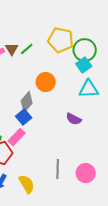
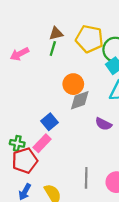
brown triangle: (12, 49) -> (56, 33), moved, turned 48
green line: (27, 49) -> (53, 49), turned -32
gray diamond: (27, 102) -> (80, 100), moved, turned 30

